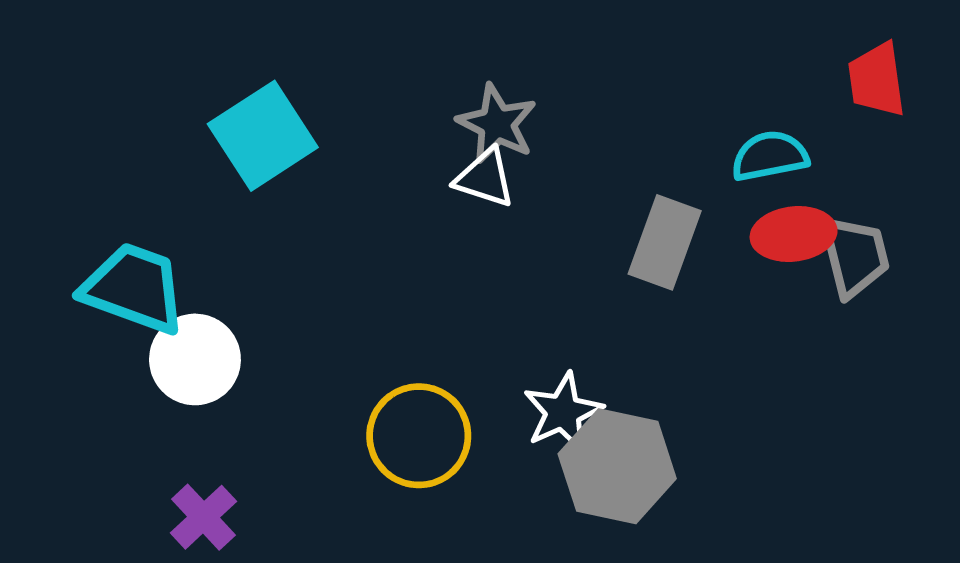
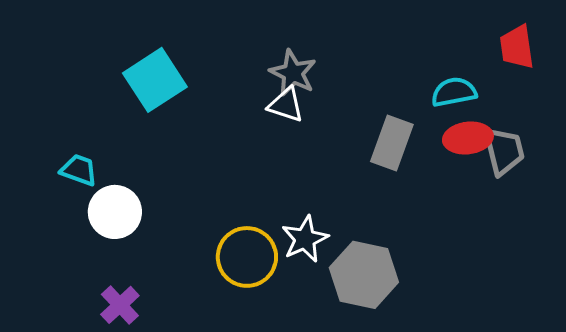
cyan trapezoid: (134, 288) -> (79, 170), size x0.6
white star: (563, 412) -> (305, 239), moved

